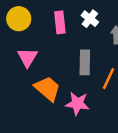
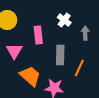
pink rectangle: (60, 22) -> (38, 35), moved

